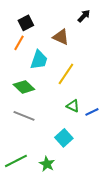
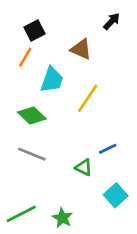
green triangle: (73, 106) -> (84, 167), moved
blue line: (92, 112) -> (108, 149), moved
cyan square: (64, 138) -> (116, 195), moved

